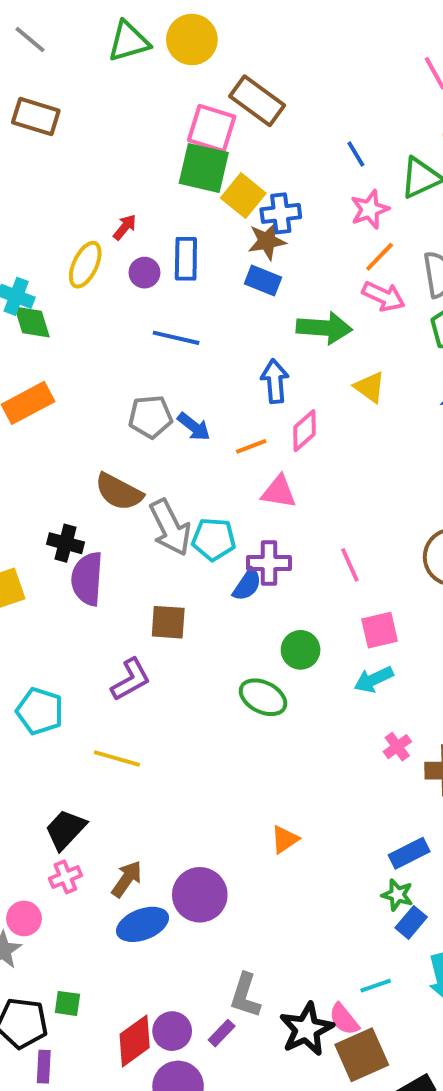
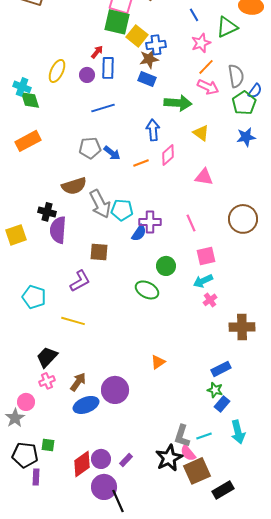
red arrow: (125, 227) -> (97, 52), moved
blue line: (176, 338) -> (103, 108), turned -30
brown semicircle: (119, 492) -> (74, 186), turned -45
pink triangle: (279, 492) -> (204, 177), moved
pink cross: (397, 747) -> (210, 300), moved
gray L-shape: (245, 996) -> (182, 436), moved

